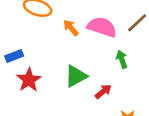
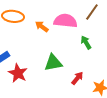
green triangle: (76, 76) -> (53, 63), turned 30
red arrow: (103, 92) -> (77, 78), moved

